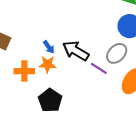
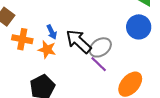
gray ellipse: (117, 53) -> (100, 47), moved
orange cross: (24, 71) -> (22, 39), moved

